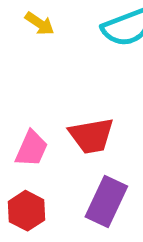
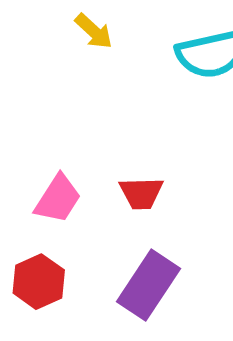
red trapezoid: (91, 136) -> (141, 193), size x0.7

